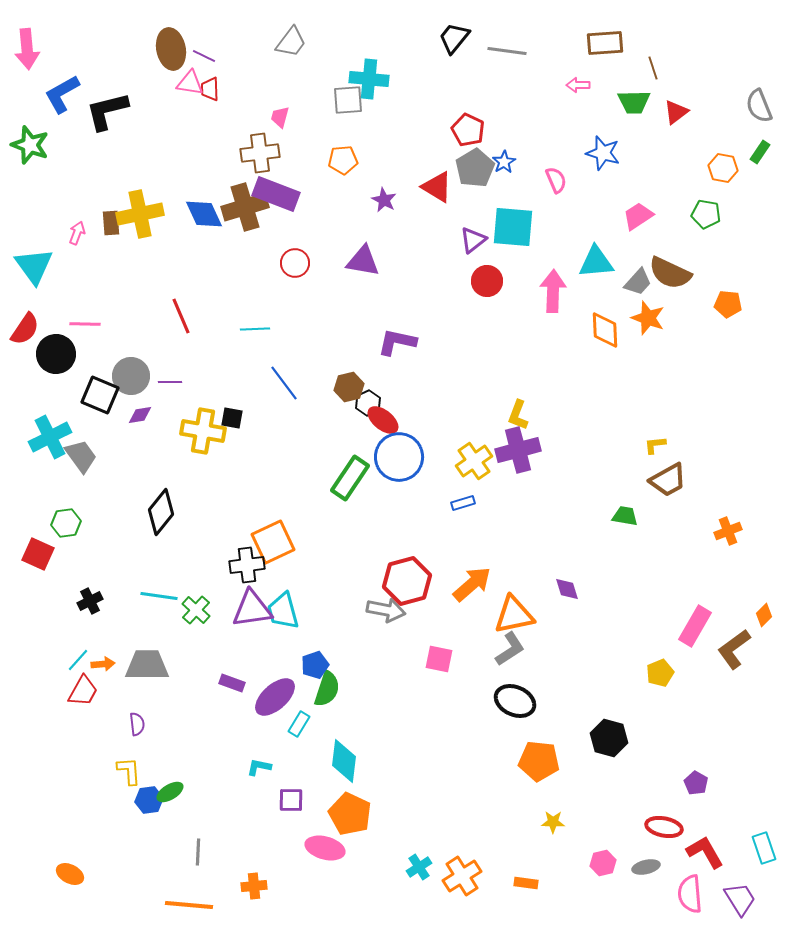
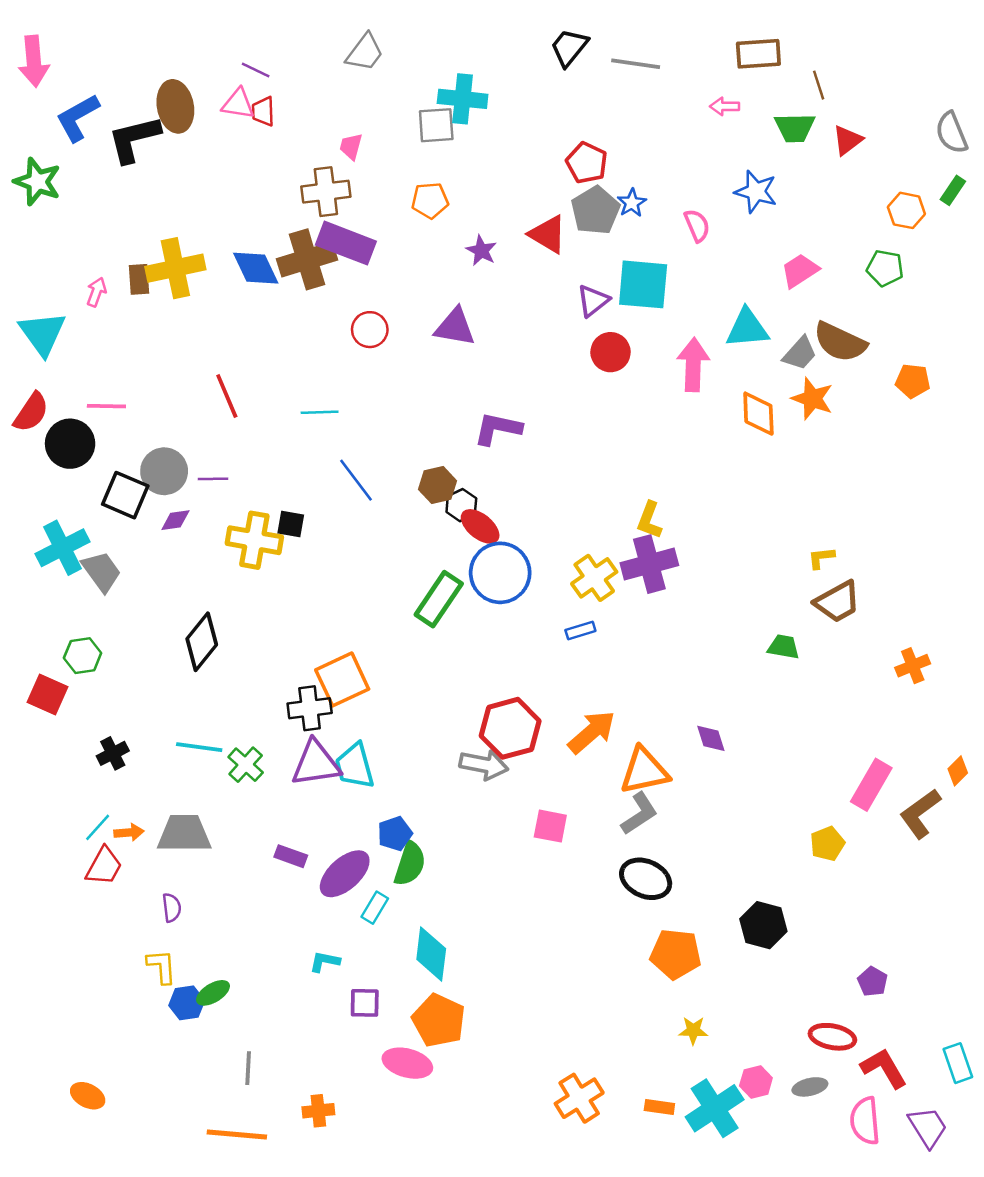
brown ellipse: (171, 49) -> (175, 106), moved
cyan cross: (419, 867) -> (715, 1108), moved, size x1.8

